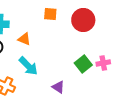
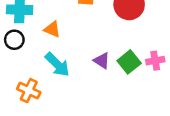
purple triangle: (58, 87) -> (102, 61), moved

